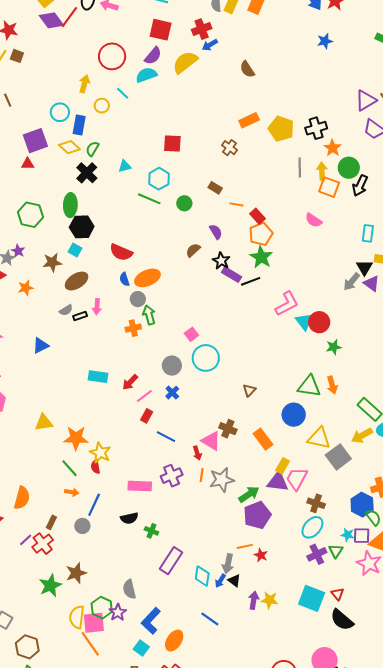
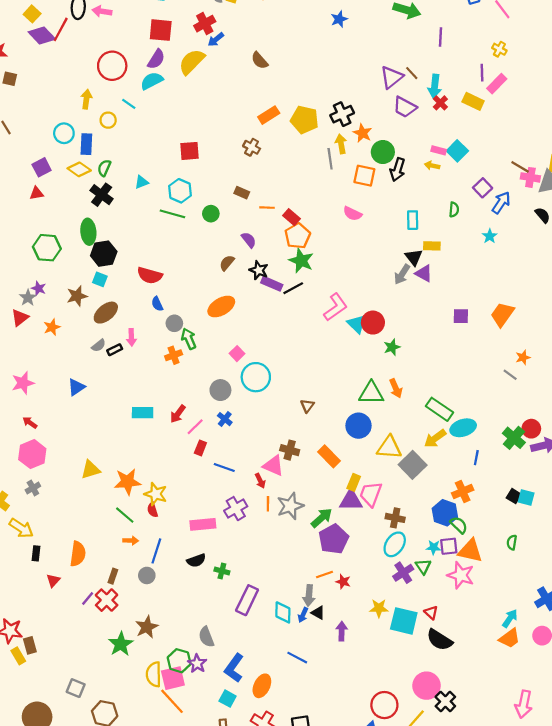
purple square: (35, 141) -> (42, 167), size x0.7
yellow arrow: (322, 171) -> (341, 144), moved
orange ellipse: (147, 278) -> (221, 307), moved
yellow star: (270, 600) -> (379, 608), moved

